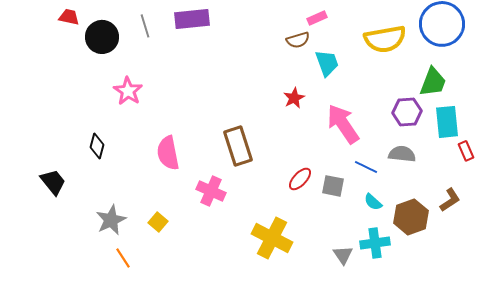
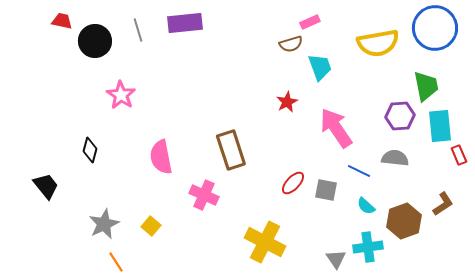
green trapezoid: (433, 82) -> (426, 86), turned -32

